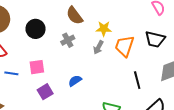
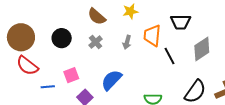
yellow star: (104, 29) -> (130, 11), moved
black line: (137, 80) -> (170, 56), moved
blue semicircle: (75, 81) -> (112, 80), size x1.6

